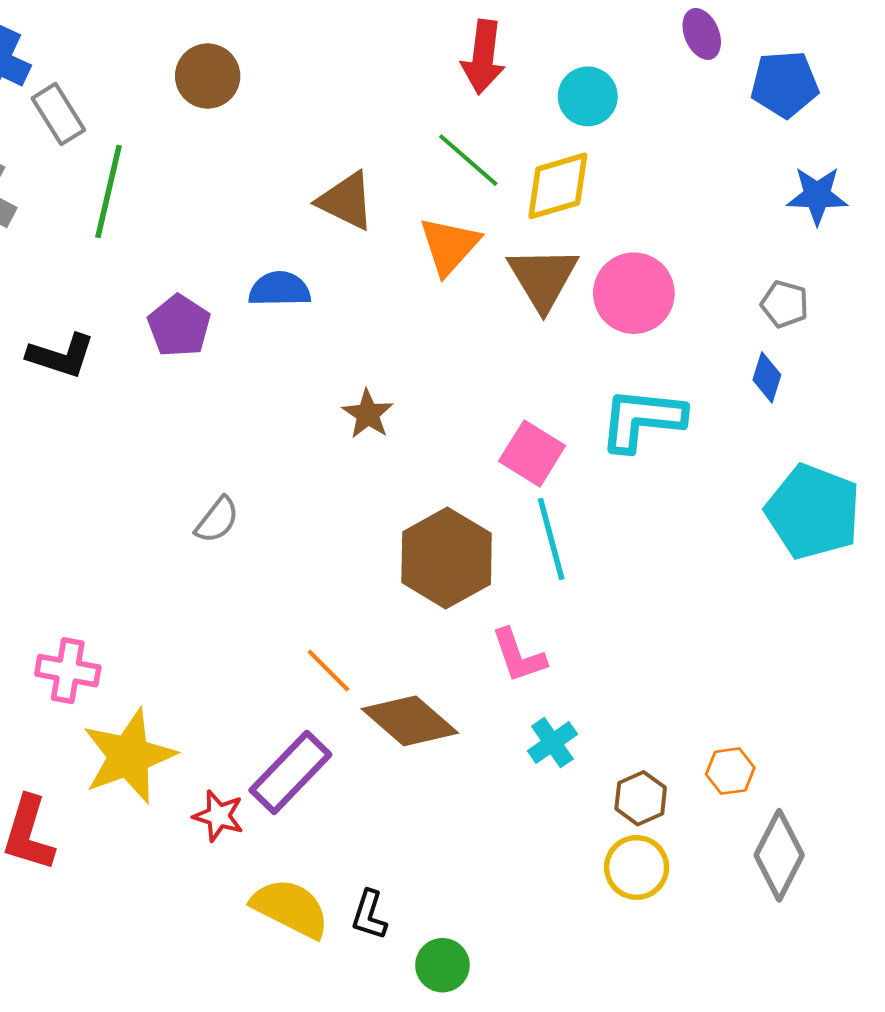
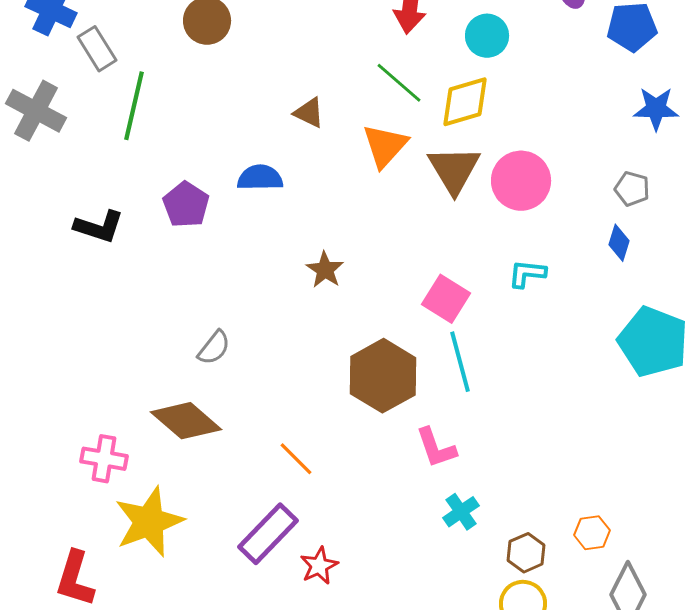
brown triangle: (346, 201) -> (309, 113), size x0.7
cyan L-shape: (642, 419) -> (527, 274), size x0.6
brown diamond: (410, 721) -> (186, 421), moved
red star: (218, 816) -> (319, 566), moved, turned 30

